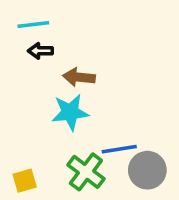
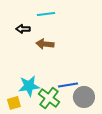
cyan line: (33, 25) -> (46, 14), moved
cyan star: (70, 112) -> (29, 86), moved

